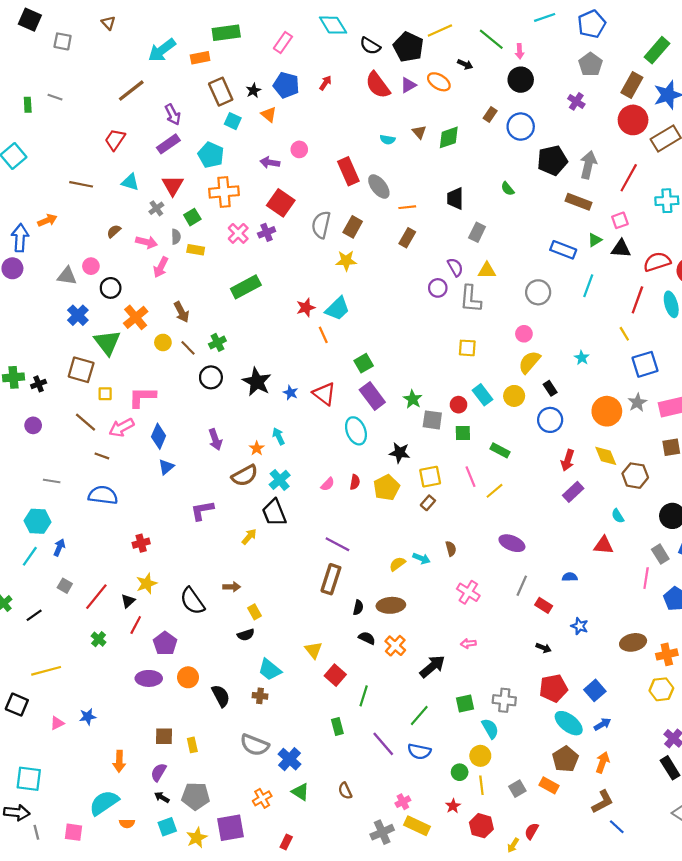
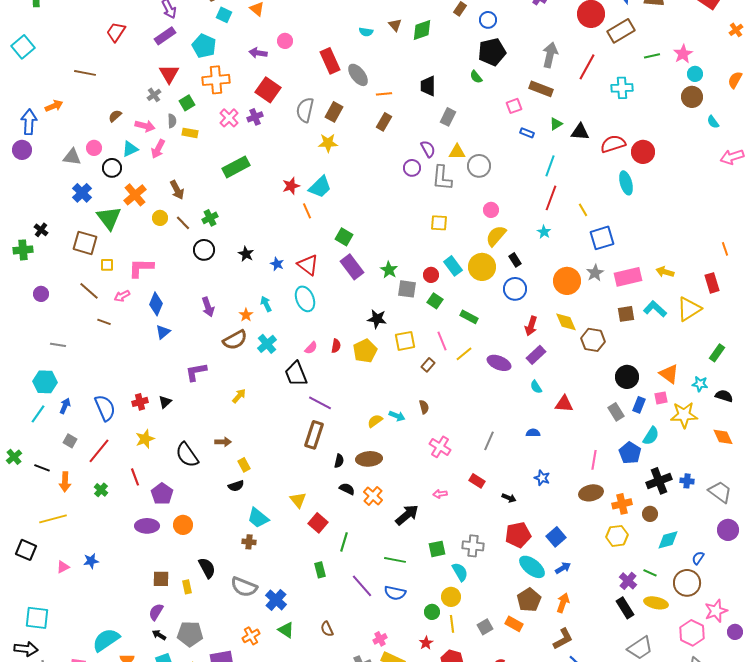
blue circle: (521, 127) -> (488, 20), size x0.7
black pentagon: (552, 160) -> (492, 52), moved
cyan triangle: (130, 182) -> (130, 149), moved, turned -42
pink square: (620, 220) -> (514, 106), moved
blue rectangle: (563, 250) -> (527, 133), size x0.6
gray circle: (538, 292) -> (479, 166), moved
red line: (637, 300) -> (551, 198), moved
green square: (364, 363) -> (344, 237), turned -30
black star: (257, 382) -> (246, 254), size x0.6
black cross: (39, 384) -> (41, 230), moved, turned -32
yellow circle: (514, 396) -> (482, 267), size x1.4
pink arrow: (121, 428) -> (122, 296), size x0.7
cyan ellipse: (356, 431) -> (305, 299), moved
green square: (463, 433) -> (435, 301), turned 35
blue semicircle: (103, 495) -> (105, 408), moved, turned 60
brown rectangle: (428, 503) -> (428, 365), moved
black trapezoid: (274, 513) -> (296, 374), moved
cyan semicircle: (618, 516) -> (536, 387), moved
purple ellipse: (512, 543) -> (499, 363), moved
pink line: (646, 578) -> (594, 460), moved
black triangle: (128, 601) -> (165, 402), moved
red rectangle: (544, 605) -> (477, 481), moved
black line: (34, 615) -> (42, 468), turned 56
red line: (136, 625) -> (135, 477), turned -48
black semicircle: (221, 696) -> (207, 568), moved
green line: (419, 715) -> (395, 560), turned 60
orange arrow: (119, 761) -> (65, 482), moved

